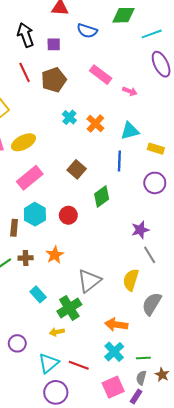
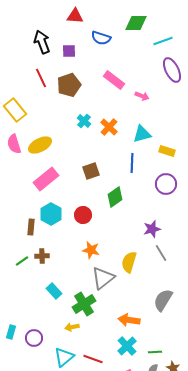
brown square: (77, 169) -> (91, 171), turned 30
orange star: (55, 255) -> (91, 250), moved, turned -30
yellow semicircle: (131, 280) -> (129, 262), moved

